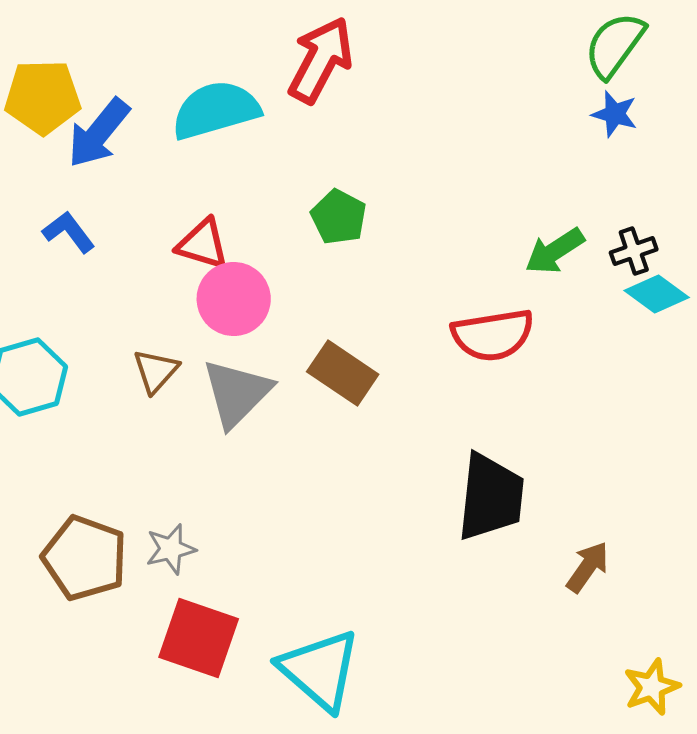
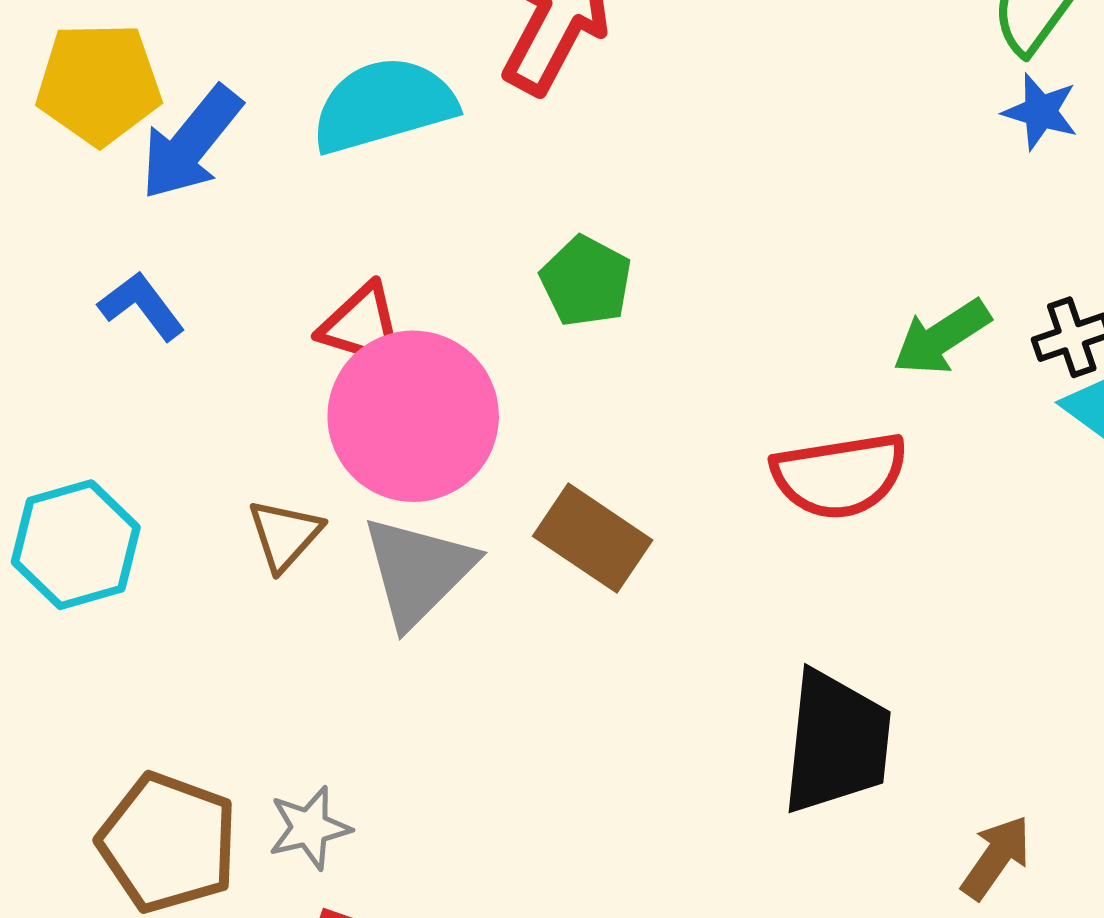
pink circle: (234, 299) -> (413, 416), size x1.4

